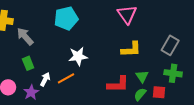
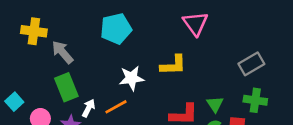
gray rectangle: (170, 45) -> (251, 64), turned 30
yellow L-shape: (131, 49) -> (173, 65), moved
green rectangle: (28, 63) -> (66, 87), size x1.5

